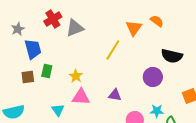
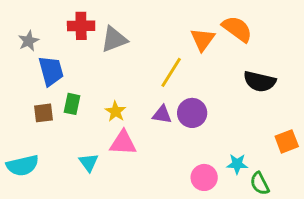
red cross: (53, 19) -> (81, 26), turned 30
orange semicircle: (157, 21) -> (237, 29), size x1.5
purple circle: (153, 77) -> (192, 113), moved
purple triangle: (115, 95) -> (162, 114), moved

